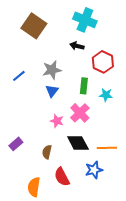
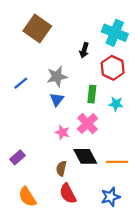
cyan cross: (85, 20) -> (115, 33), moved
black arrow: (77, 46) -> (84, 50), turned -88
brown semicircle: (47, 152) -> (61, 168), moved
blue star: (94, 170) -> (110, 197), moved
orange semicircle: (34, 187) -> (27, 197), moved, turned -42

